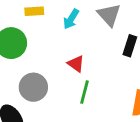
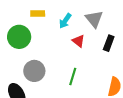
red triangle: (76, 64) -> (78, 41), moved

